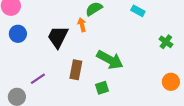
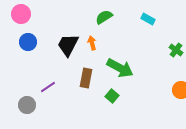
orange arrow: (82, 25) -> (92, 43), moved
green square: (102, 88) -> (112, 96), turned -32

